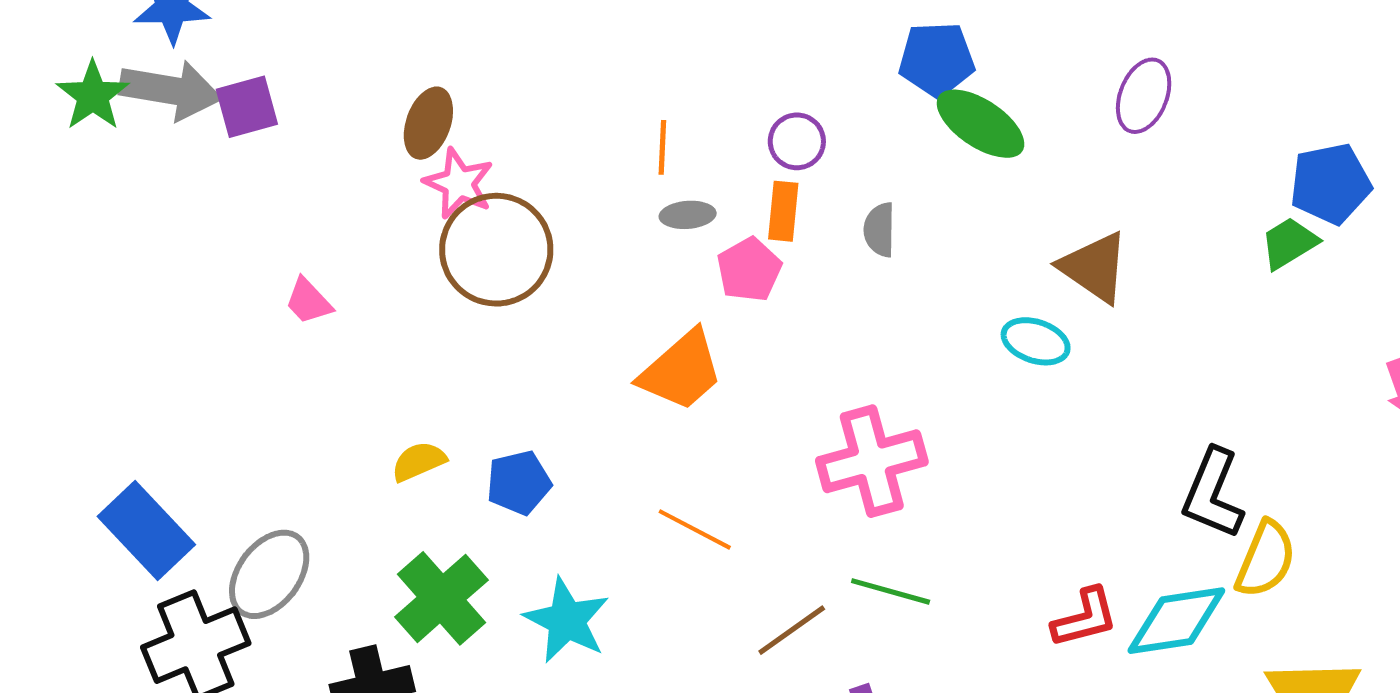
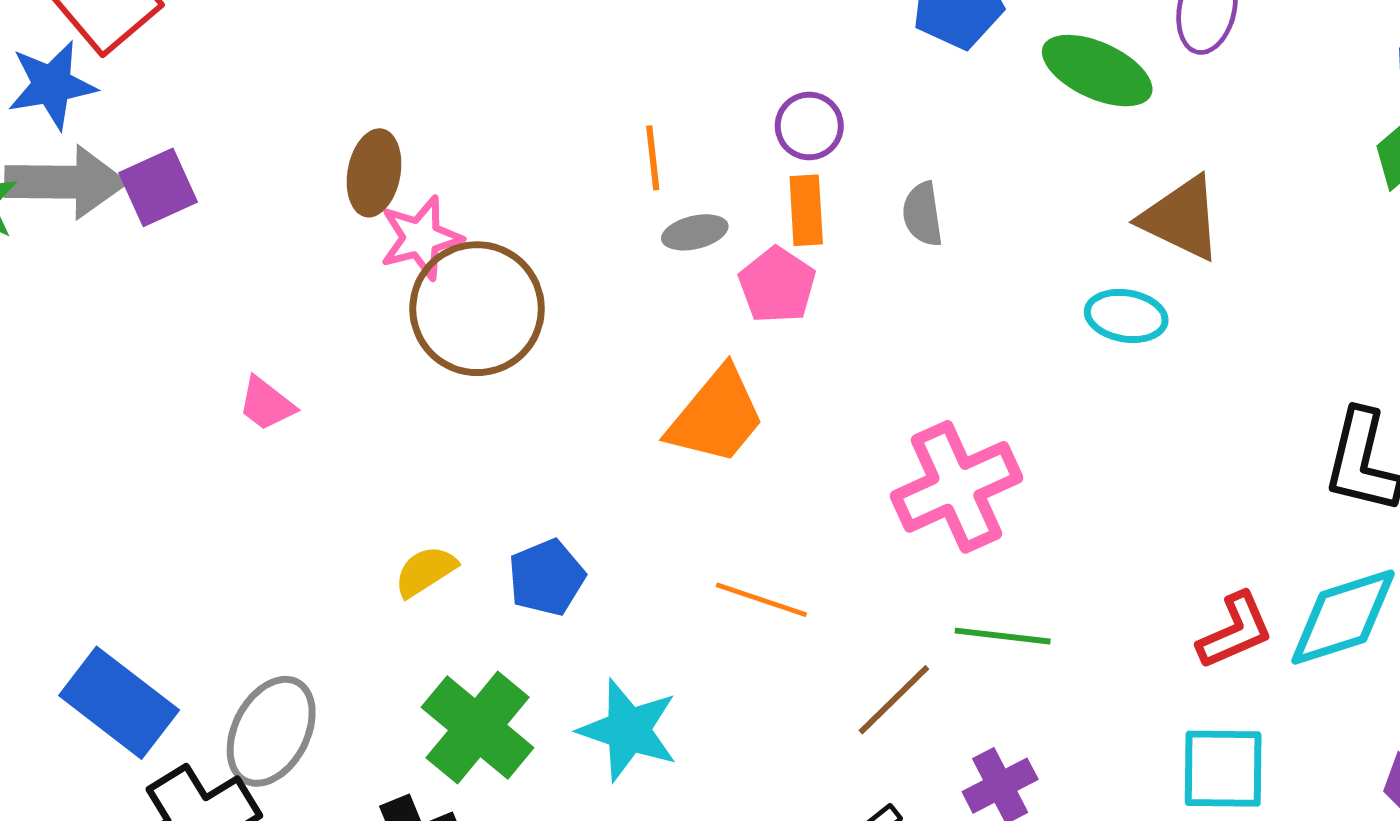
green ellipse: (981, 124) -> (1097, 71), moved
pink star: (459, 183) -> (421, 238), turned -30

